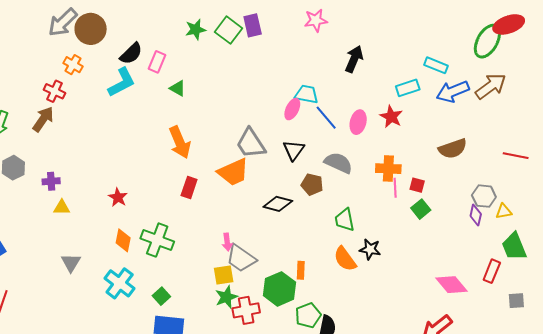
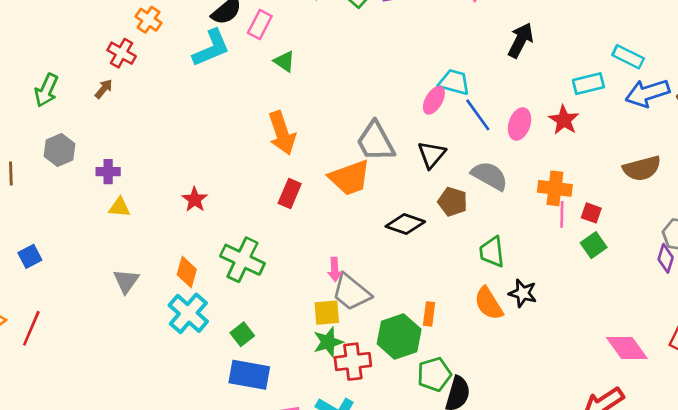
brown arrow: (43, 119) -> (104, 89), size x0.6
orange diamond: (123, 240) -> (187, 272), moved

